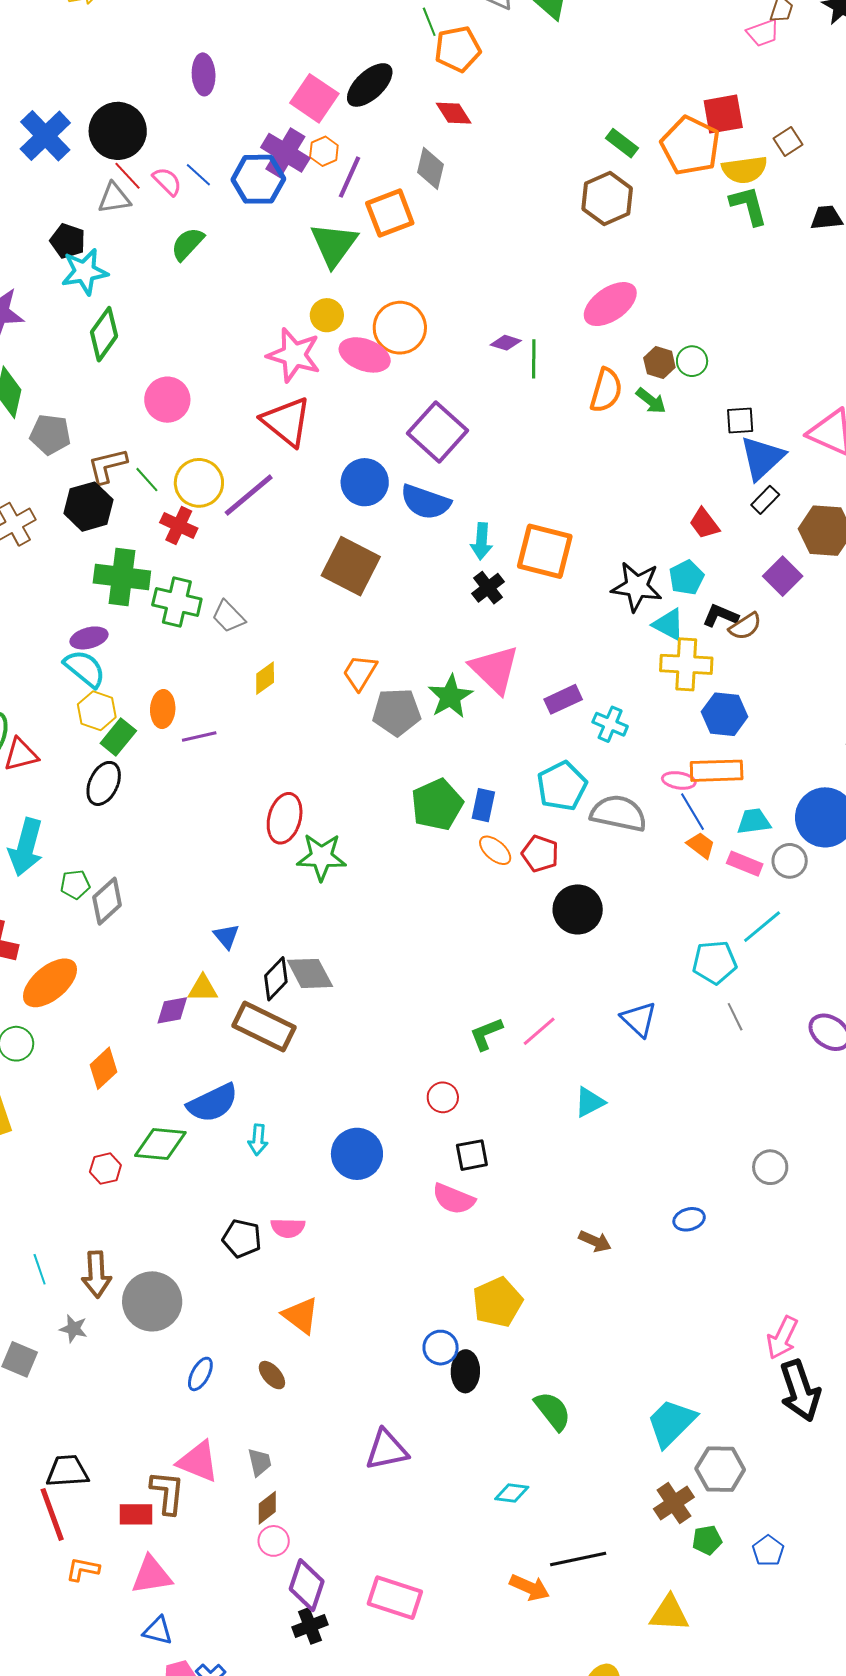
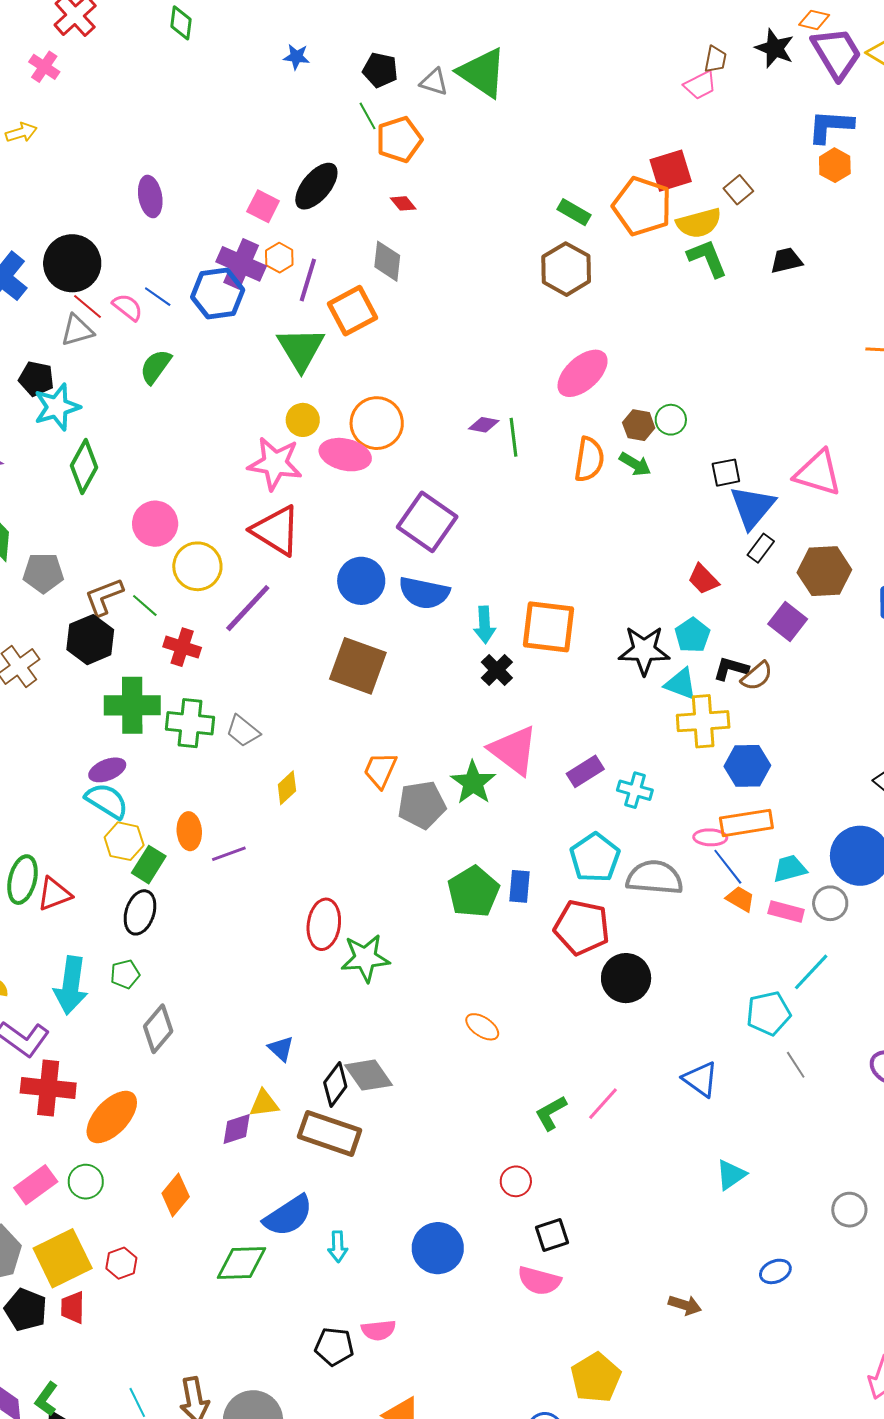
pink square: (314, 98) -> (263, 206), size x0.7
red diamond: (454, 113) -> (403, 203), size x0.7
yellow circle: (199, 483) -> (197, 566), moved
orange ellipse: (495, 850) -> (482, 1027), moved
red pentagon: (540, 854) -> (582, 927), size x1.5
green pentagon: (75, 884) -> (125, 974), moved
cyan triangle: (590, 1102) -> (731, 1175), moved
red hexagon: (105, 1169) -> (121, 1263), moved

